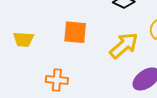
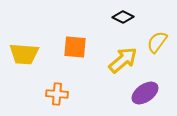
yellow trapezoid: (23, 39) -> (24, 54), size x1.4

